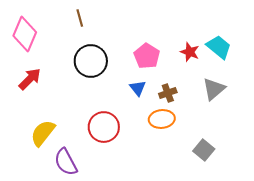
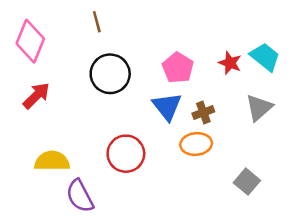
blue triangle: (138, 88) -> (167, 106), size x1.5
yellow semicircle: (43, 133) -> (52, 161), turned 52

